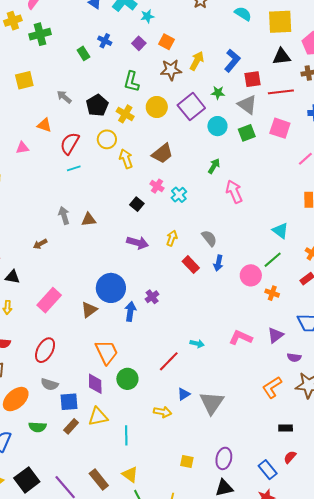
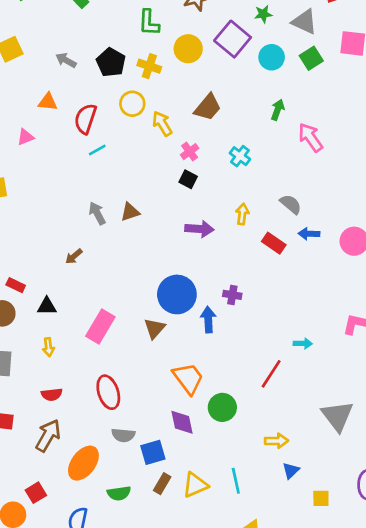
pink cross: (157, 186) -> (190, 152), moved, turned 32
blue arrow: (218, 263) -> (309, 234), turned 91
purple cross: (152, 297) -> (232, 295), turned -32
red ellipse: (45, 350) -> (108, 392), turned -35
blue triangle: (184, 394) -> (291, 471), moved
yellow triangle: (98, 417) -> (195, 485), moved

